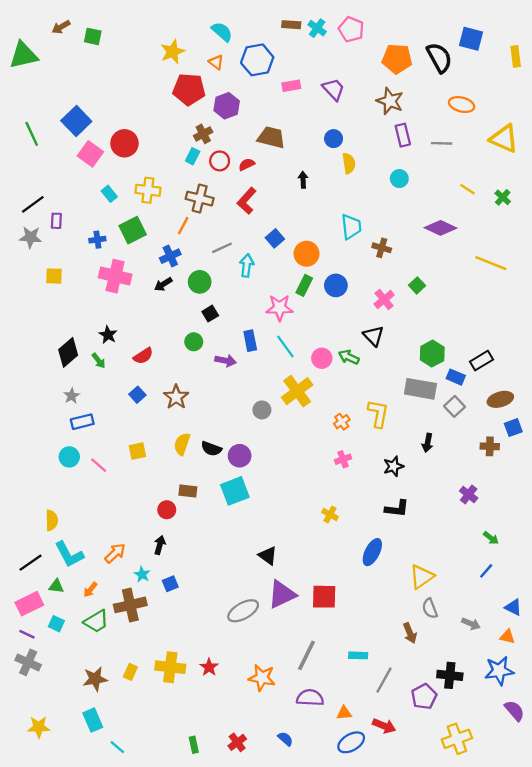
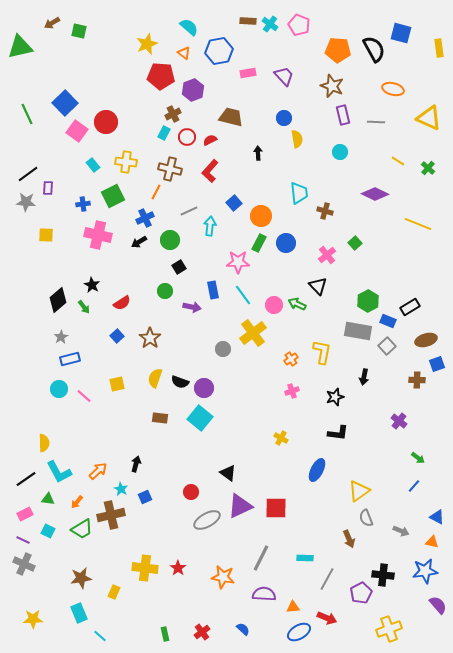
cyan square: (235, 491) -> (200, 418), turned -30
red circle: (167, 510) -> (191, 492), moved
pink rectangle: (29, 604) -> (25, 514), size x0.7
yellow rectangle: (130, 672) -> (114, 592), moved

